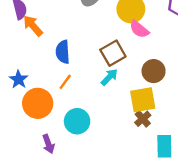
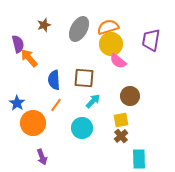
brown square: (113, 53) -> (84, 78), moved, turned 35
yellow square: (143, 100) -> (121, 120), size x0.7
cyan circle: (77, 121) -> (82, 128), moved

